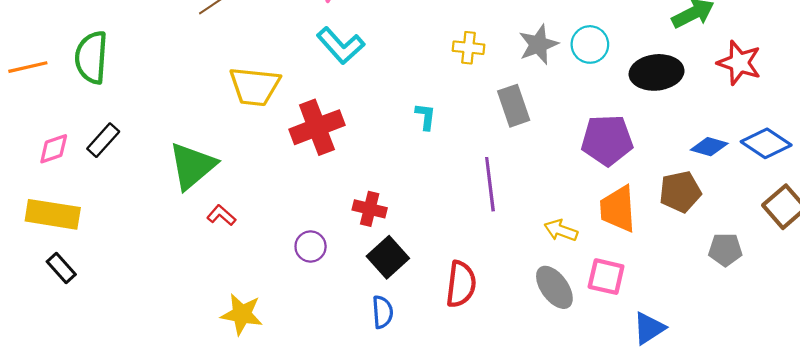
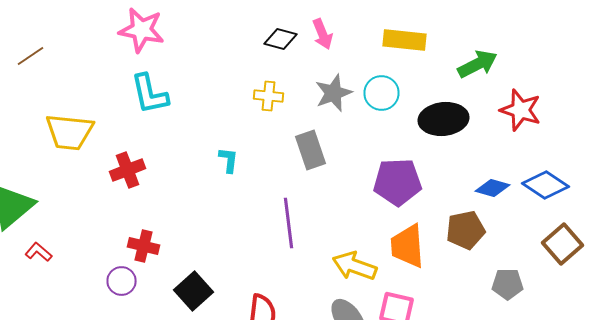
cyan L-shape: (341, 46) -> (150, 94), turned 30
red cross: (317, 127) -> (128, 170), size x0.7
red cross: (370, 209) -> (144, 246), moved
yellow arrow: (561, 230) -> (354, 266), size x1.4

